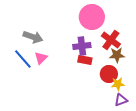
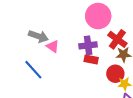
pink triangle: (41, 58) -> (53, 46), moved, turned -40
blue line: (23, 59) -> (33, 70), moved

